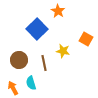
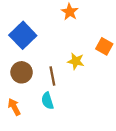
blue square: (37, 29) -> (23, 35), moved
cyan semicircle: (31, 83) -> (47, 101), moved

